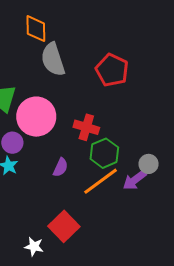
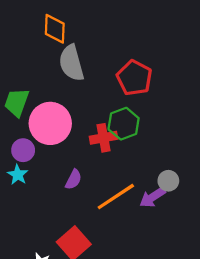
red cross: (86, 127) -> (104, 138), turned -30
green hexagon: (104, 153) -> (124, 124), moved

